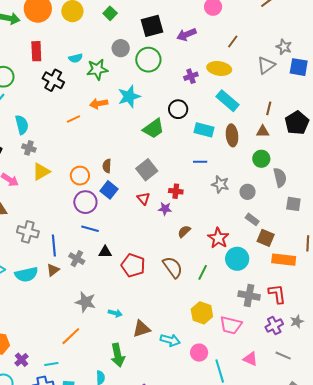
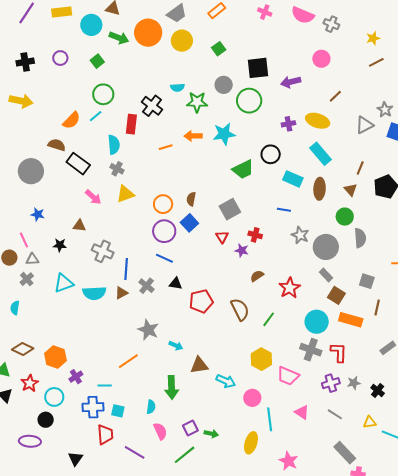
red rectangle: (36, 51) -> (131, 124), moved
brown triangle: (263, 131) -> (351, 190), turned 40
gray circle: (248, 192) -> (326, 247), size x1.6
gray square: (293, 204) -> (367, 281), moved
cyan circle: (237, 259) -> (317, 322), moved
red pentagon: (133, 265) -> (201, 301), turned 30

